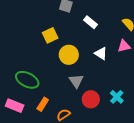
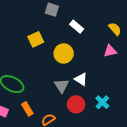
white triangle: (101, 53) -> (81, 79), moved
yellow circle: (69, 55) -> (64, 53), moved
orange rectangle: (43, 104) -> (27, 109), turned -64

